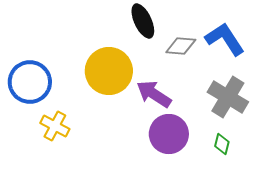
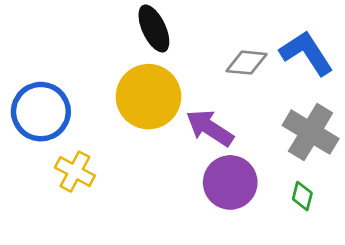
black ellipse: (143, 21) -> (154, 29), moved

